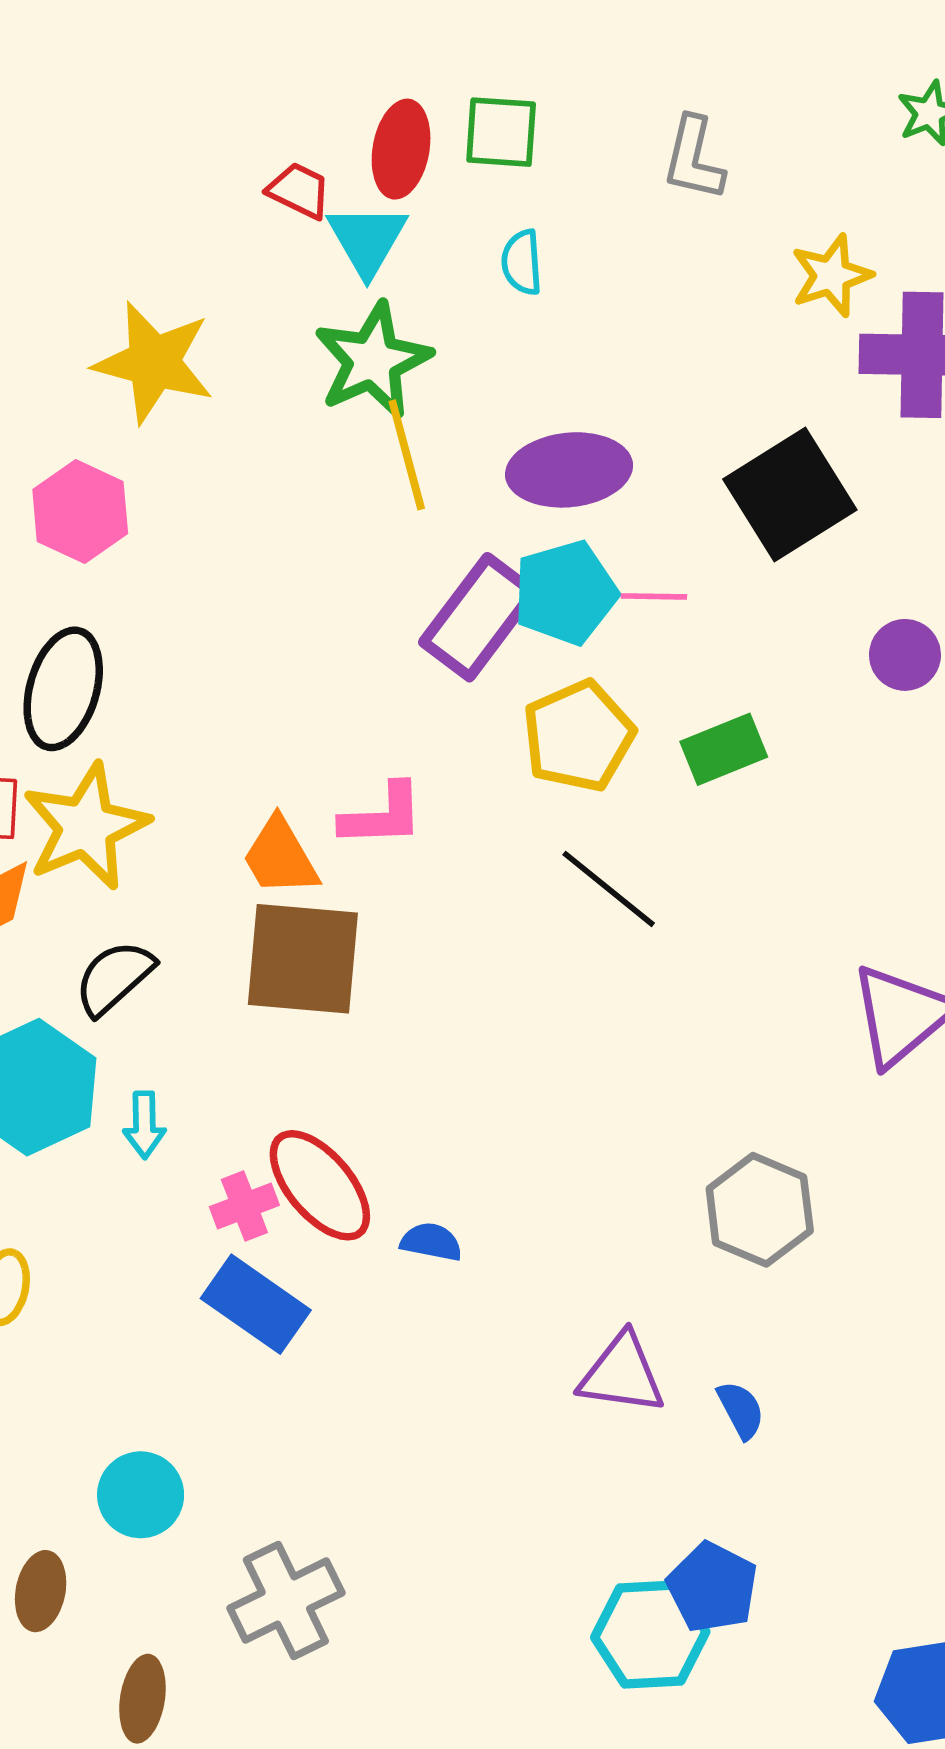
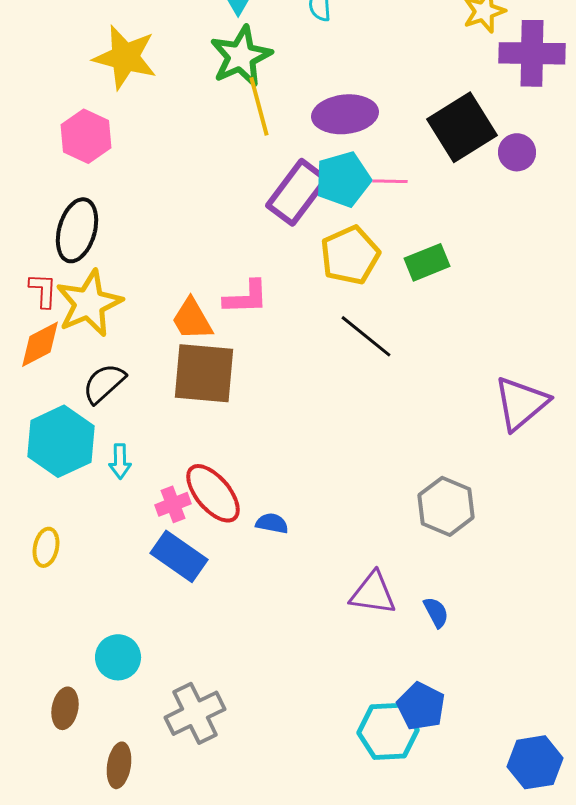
purple circle: (905, 655) -> (517, 152), moved

